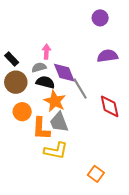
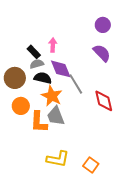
purple circle: (100, 18) -> (103, 25), moved
pink arrow: (46, 52) -> (53, 45), moved
purple semicircle: (107, 56) -> (102, 53), turned 54
black rectangle: (12, 59) -> (34, 52), moved
yellow L-shape: (56, 151) -> (58, 159), moved

